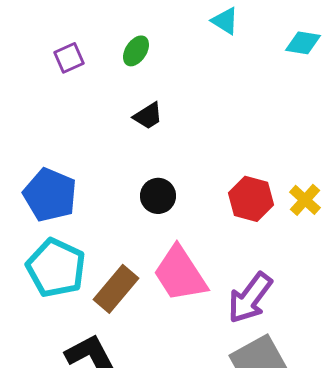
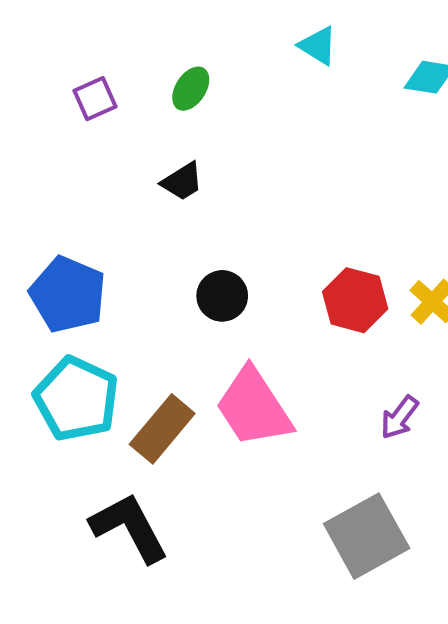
black trapezoid: (148, 116) -> (182, 182), moved
purple arrow: (250, 298) -> (399, 417), moved, size x0.6

